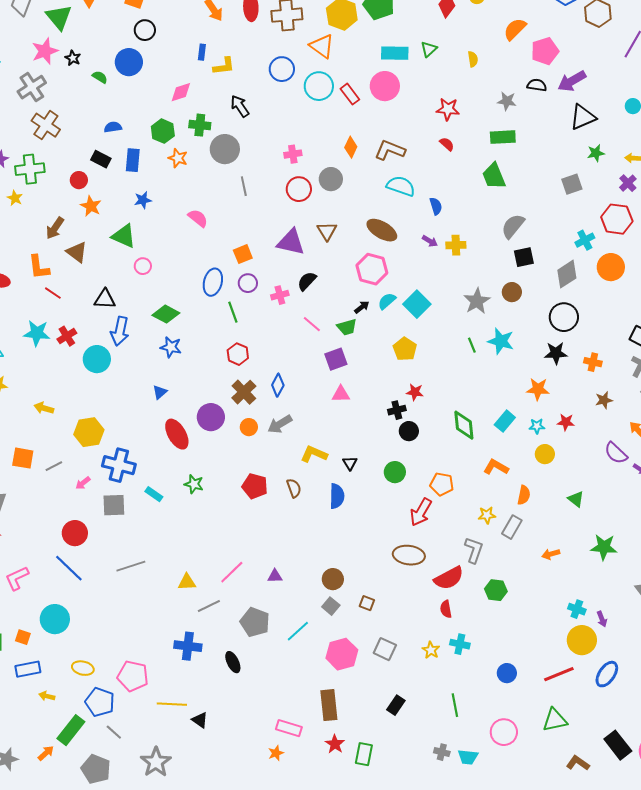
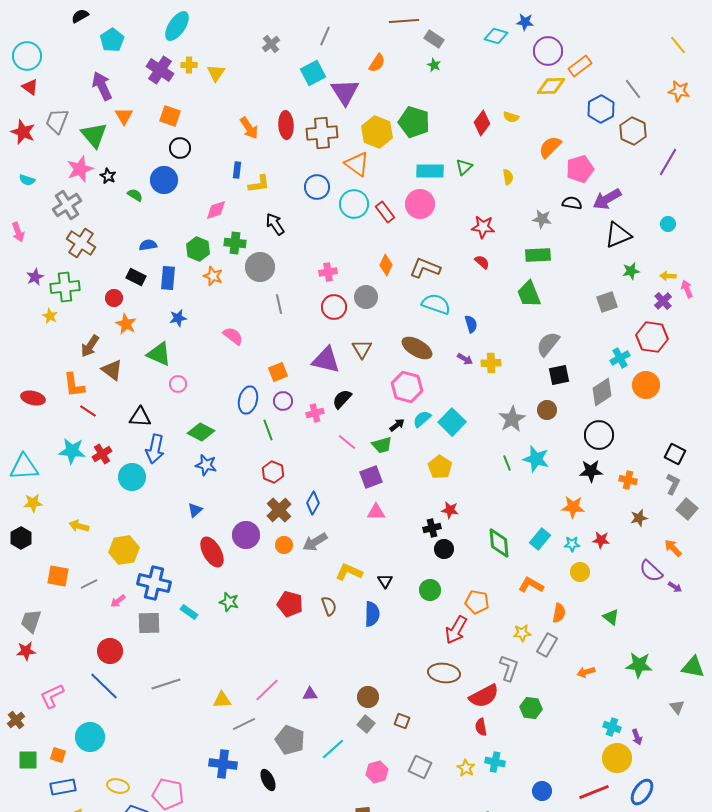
pink hexagon: (342, 654) -> (377, 772), size x0.7

